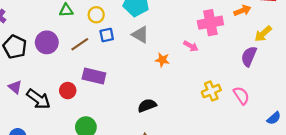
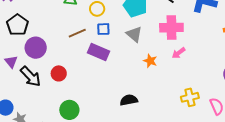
pink cross: (210, 23) -> (171, 28), moved
purple circle: (47, 42) -> (36, 48), moved
pink arrow: (191, 46) -> (179, 53), turned 104
purple rectangle: (94, 76) -> (99, 52), moved

